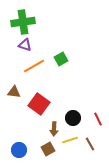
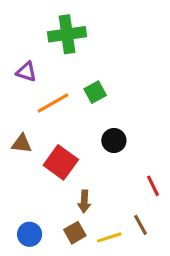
green cross: (23, 22) -> (67, 34), moved
purple triangle: (25, 45) -> (26, 72), moved
black circle: (73, 118) -> (114, 141), moved
yellow line: (70, 140) -> (109, 237), moved

